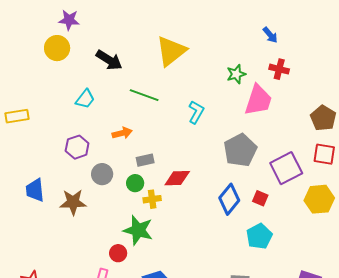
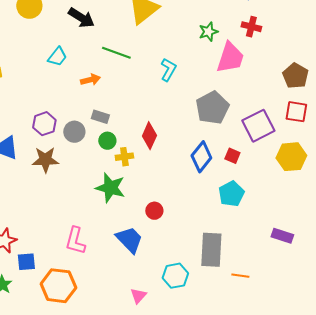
orange arrow: (122, 133) -> (90, 80), moved
purple hexagon: (77, 147) -> (44, 124), moved
gray rectangle: (145, 160) -> (100, 117), moved, turned 30
red diamond: (177, 178) -> (149, 136), turned -64
red circle: (118, 253) -> (154, 211), moved

